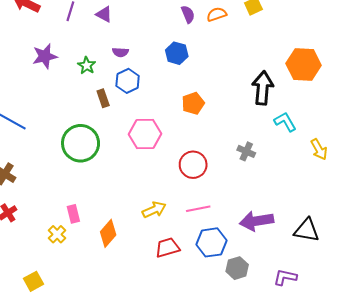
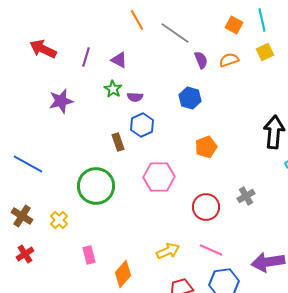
green star: (87, 65) -> (113, 89), moved
gray cross: (246, 151) -> (246, 196), moved, turned 36
pink line: (198, 209) -> (211, 250), turned 35
yellow cross: (57, 234) -> (59, 220), moved

